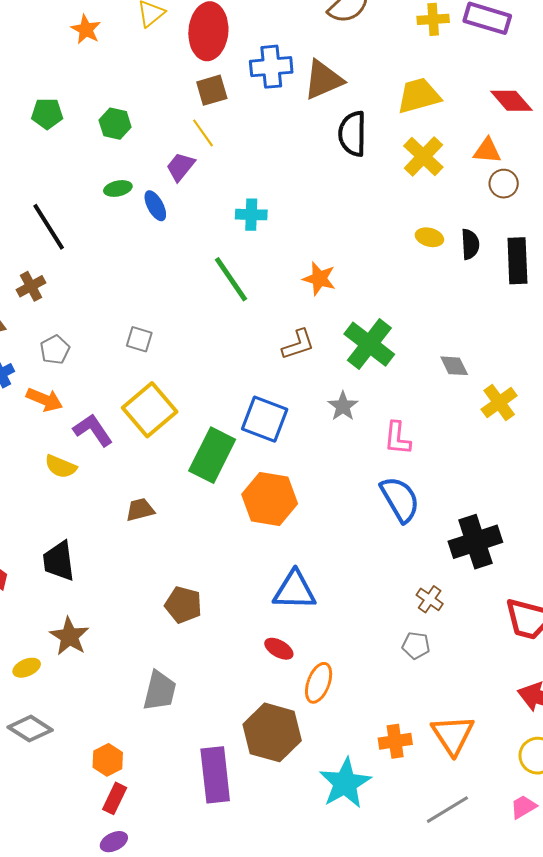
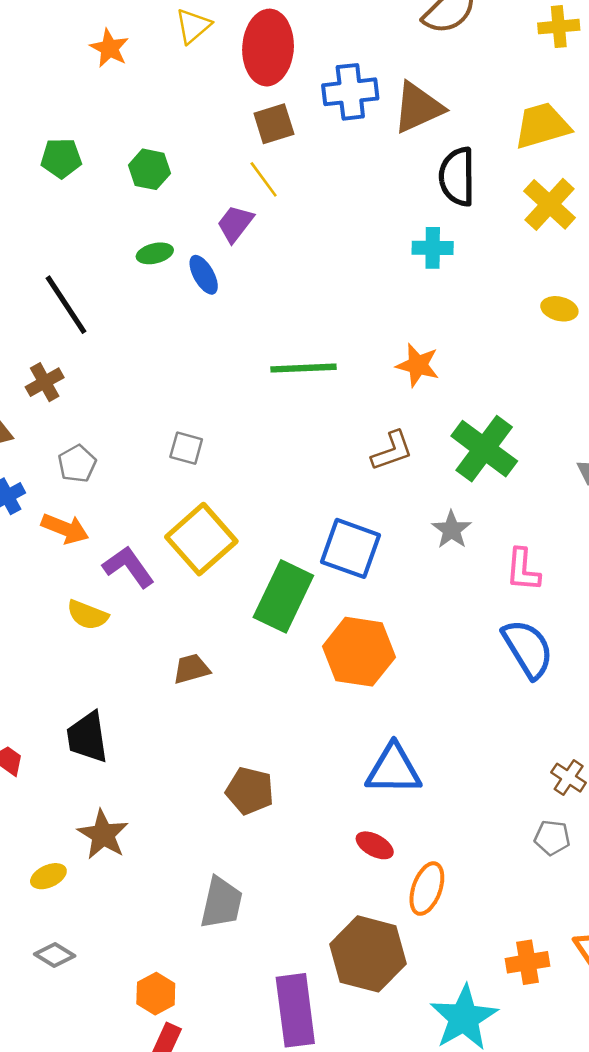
cyan cross: (251, 215) -> (433, 248), moved
green line: (231, 279) -> (304, 368), turned -57
gray diamond: (30, 729) -> (55, 955), size x0.7

